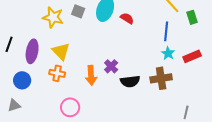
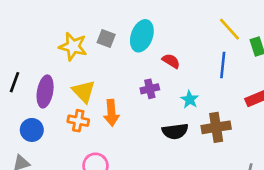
red semicircle: (127, 18) -> (171, 61), moved
cyan star: (168, 53) -> (190, 99), moved
purple cross: (111, 66) -> (150, 89), moved, turned 32
orange arrow: (91, 75) -> (111, 113), moved

